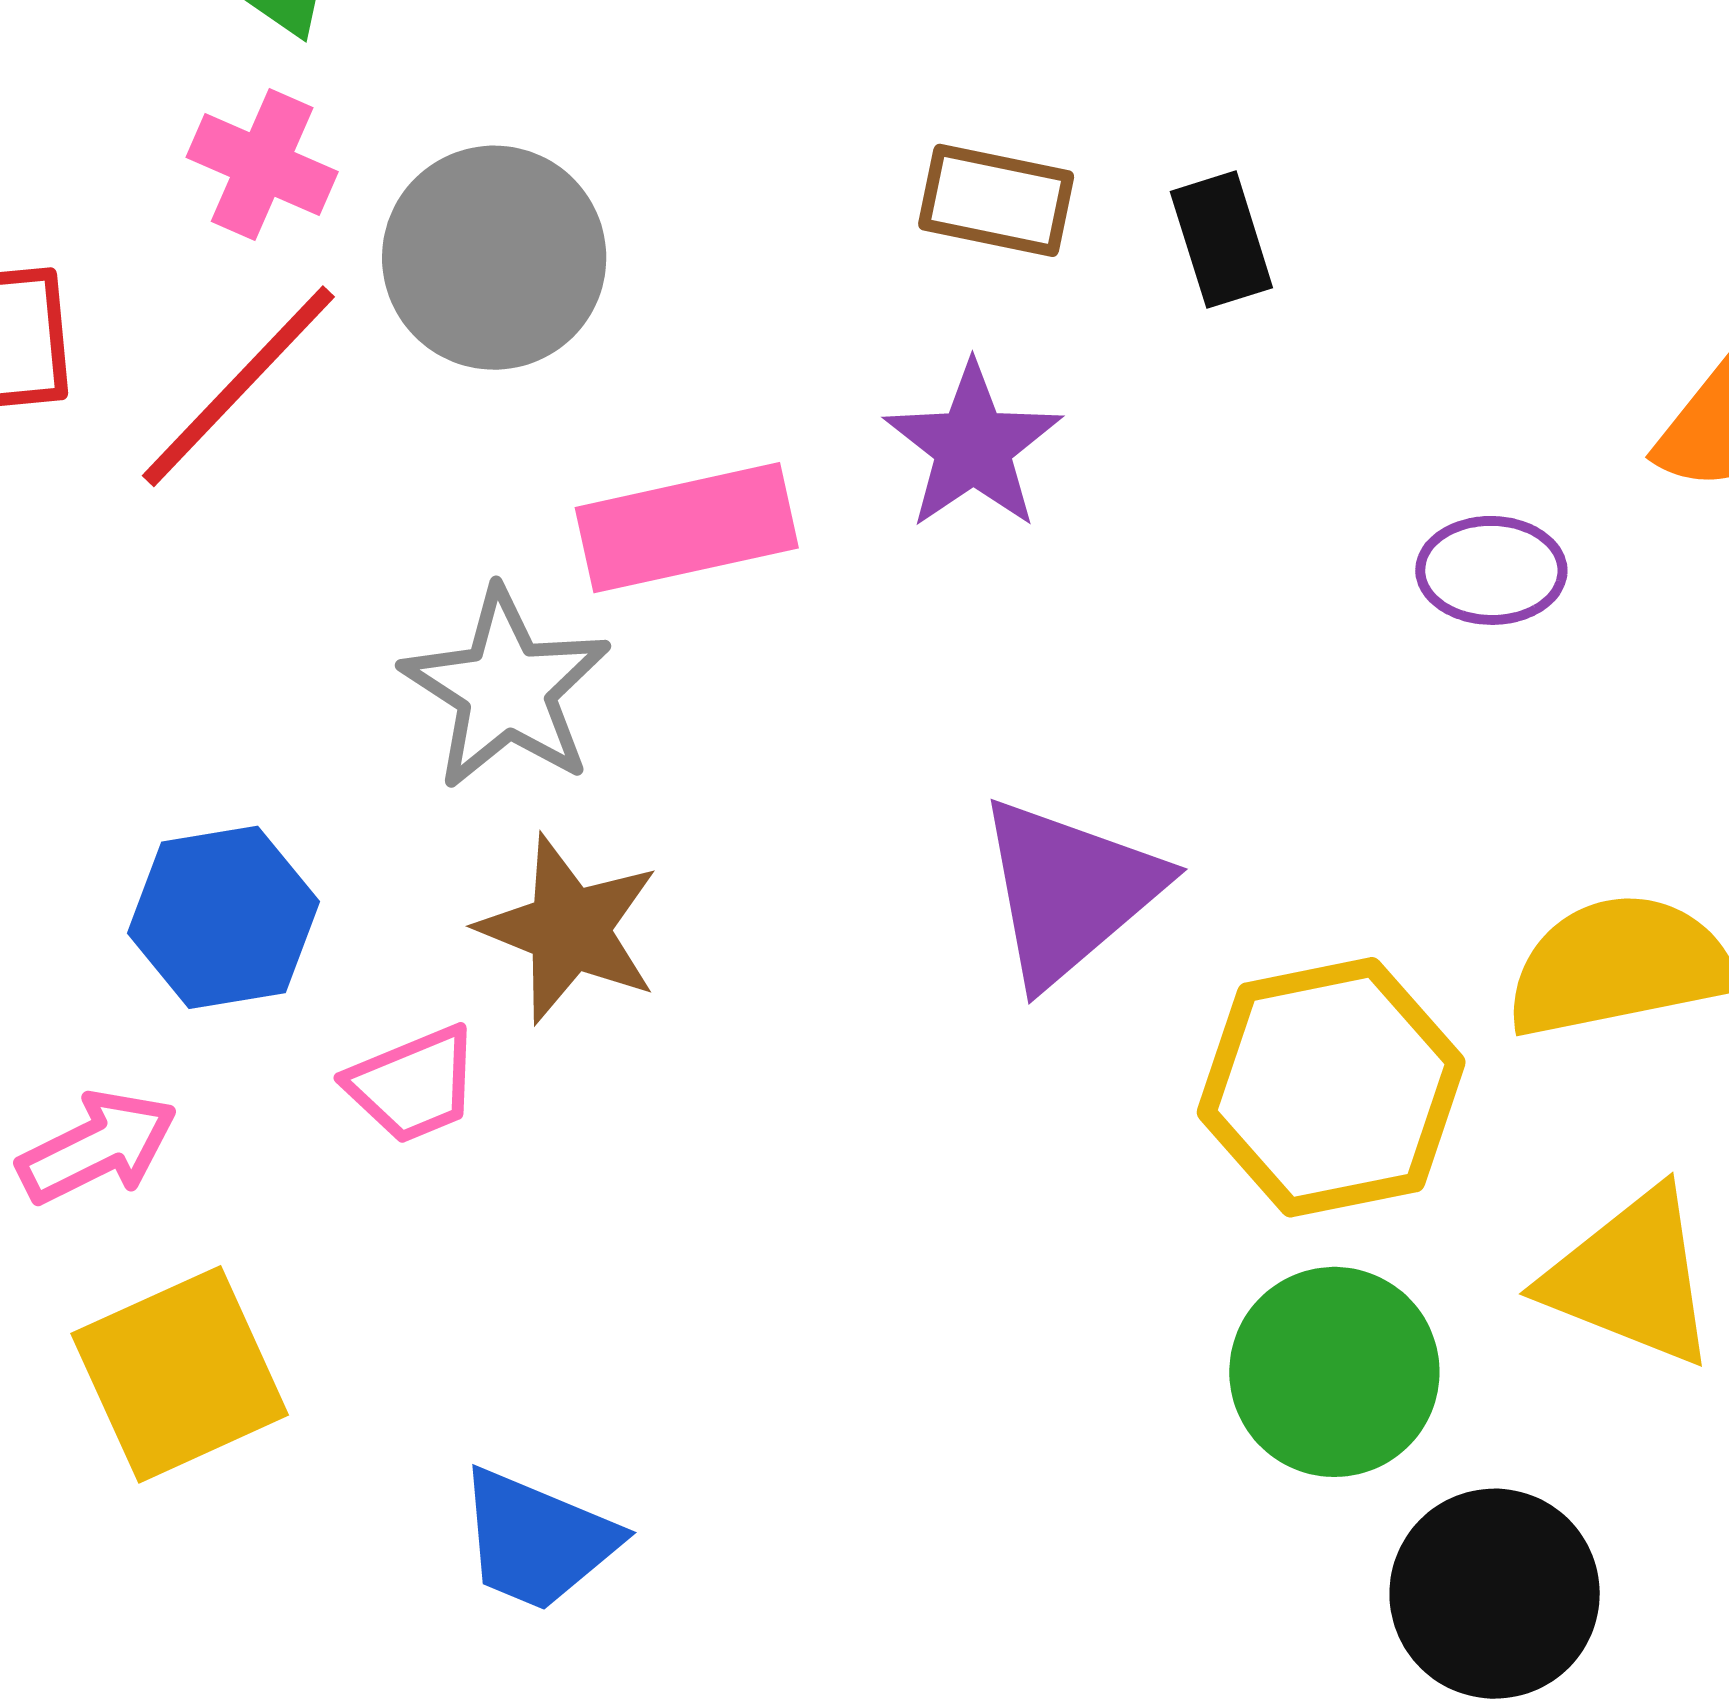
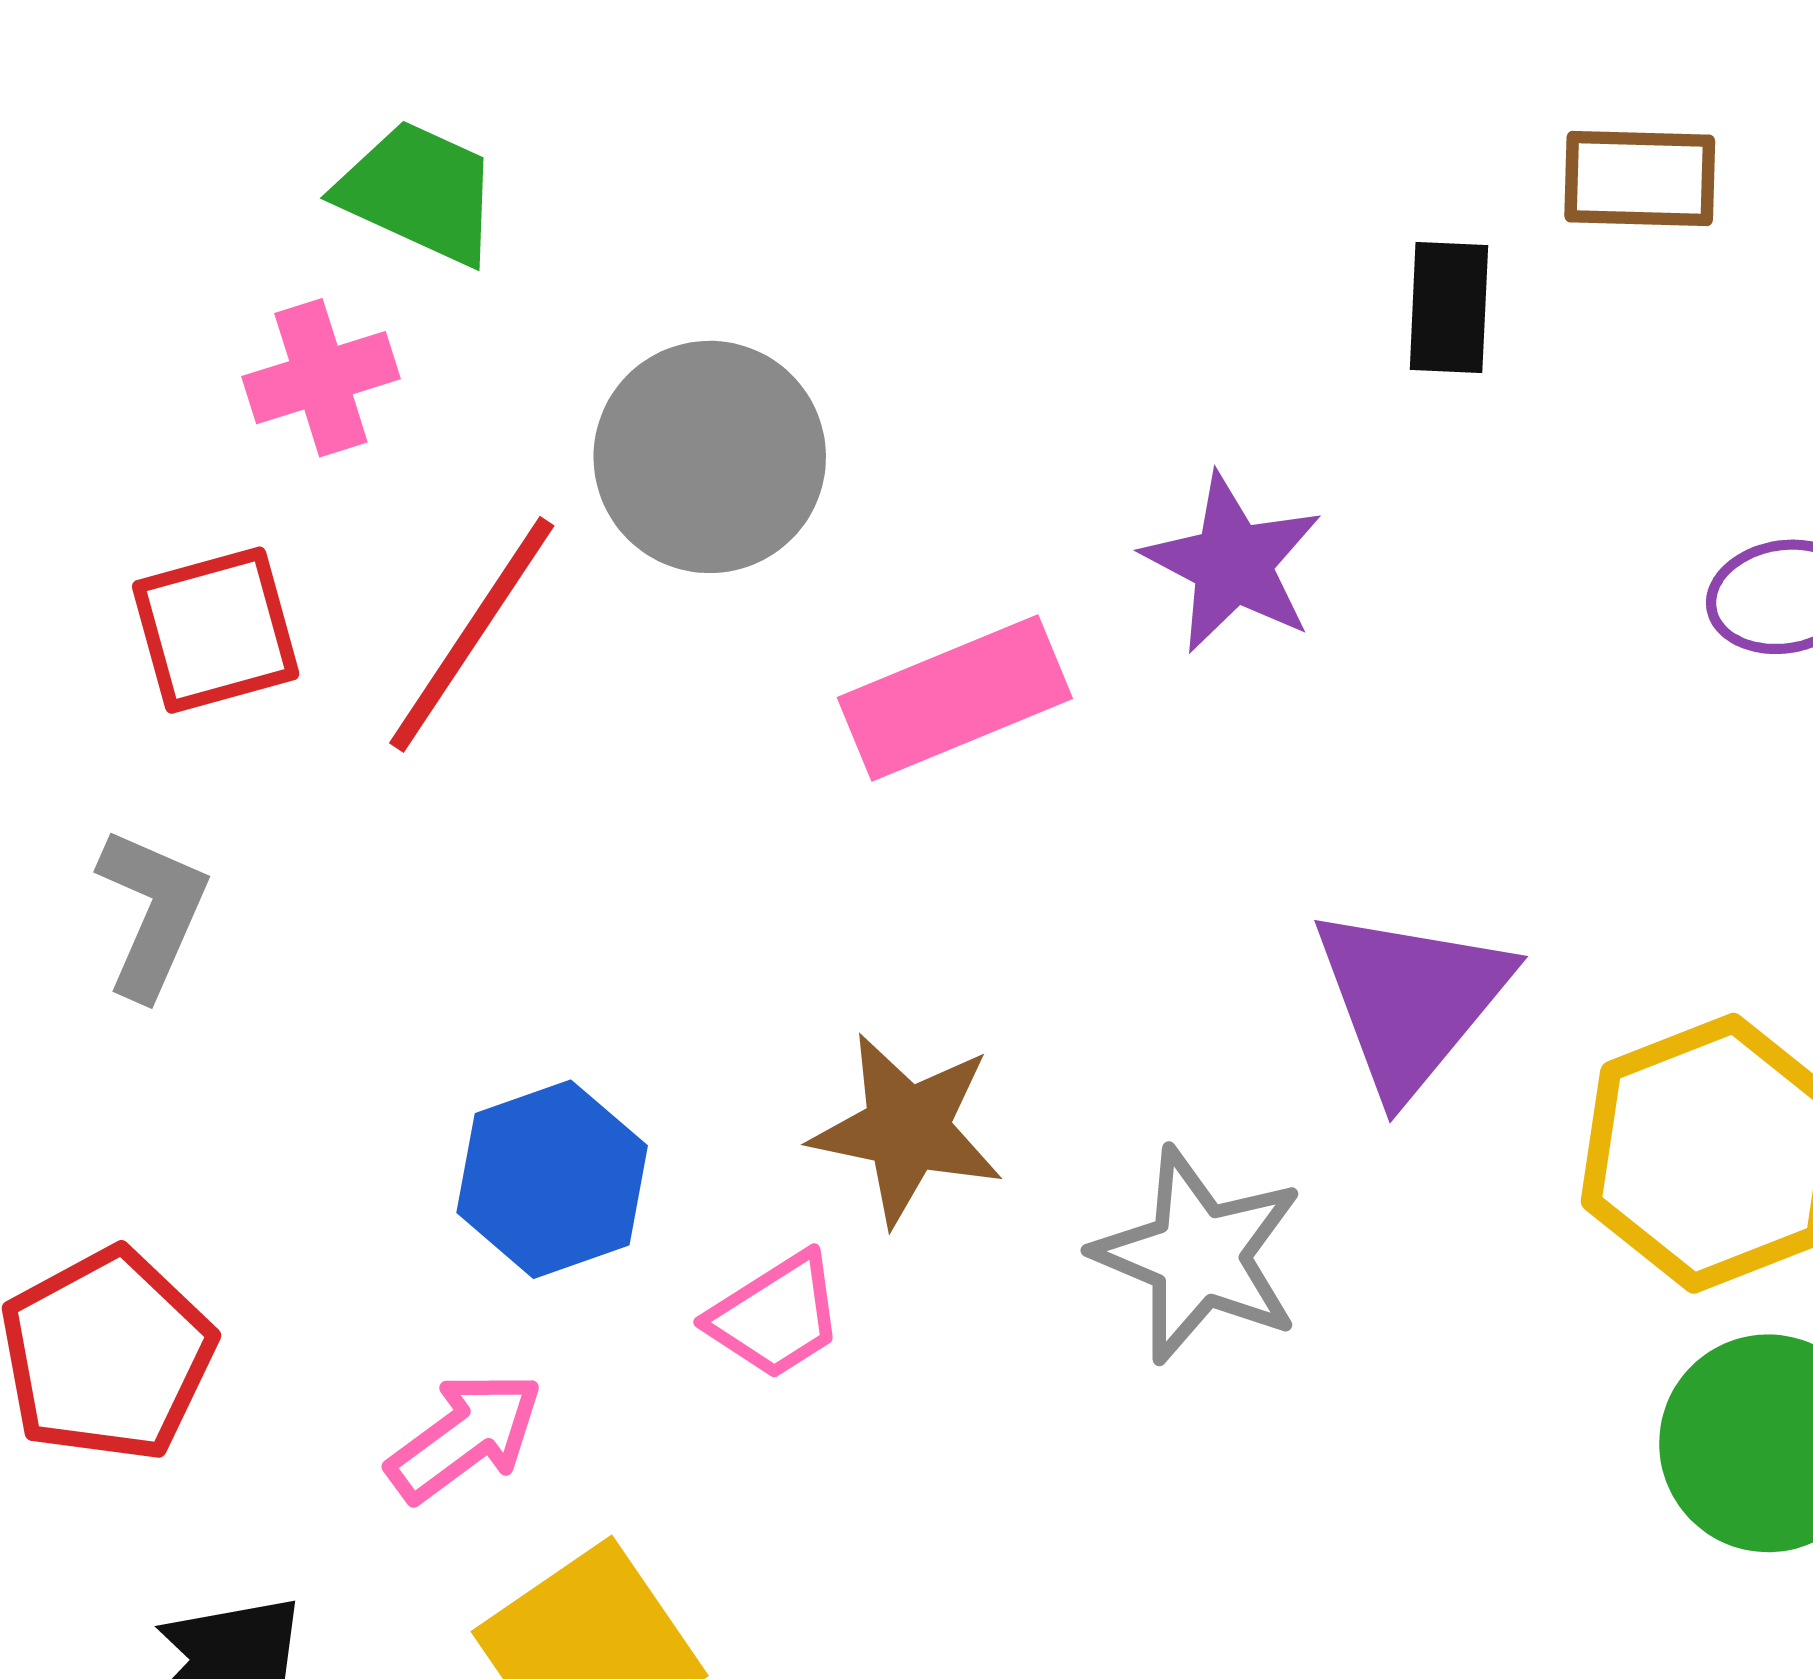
pink cross: (262, 165) -> (321, 378), moved, turned -31
brown rectangle: (996, 200) -> (1640, 178), moved
black rectangle: (1221, 240) -> (1449, 308), turned 30
gray star: (506, 689) -> (1198, 1255), moved

